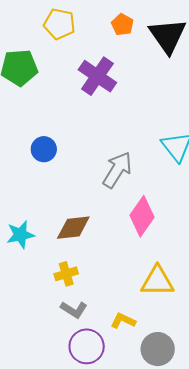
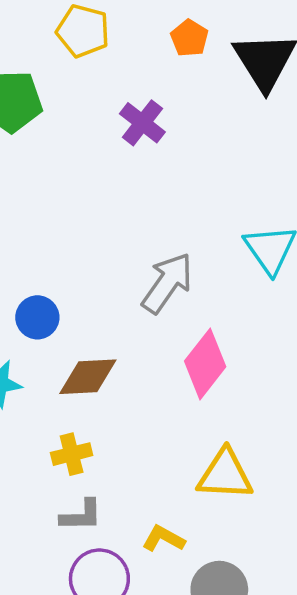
purple cross: (97, 76) -> (142, 123), size x0.7
blue circle: (44, 149) -> (37, 317), moved
gray L-shape: (74, 310) -> (81, 515), turned -36

